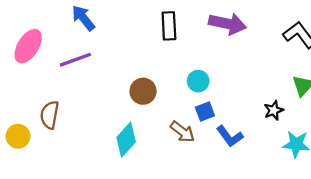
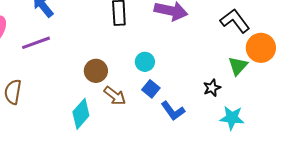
blue square: (205, 111) -> (151, 89), turned -30
brown arrow: (182, 132) -> (115, 96), moved

